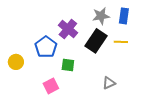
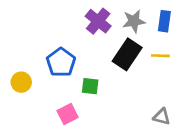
purple cross: (68, 29) -> (98, 21), moved
gray triangle: (109, 83) -> (162, 117), moved, turned 40

